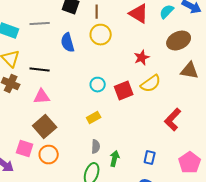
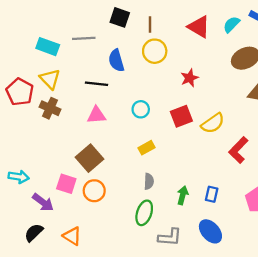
red star: (142, 58) -> (190, 78), moved
black line: (40, 70) -> (97, 84), moved
yellow semicircle: (151, 84) -> (213, 123), moved
cyan circle: (98, 85) -> (141, 109), moved
pink triangle: (42, 97) -> (97, 115), moved
green arrow: (115, 159) -> (183, 195), moved

